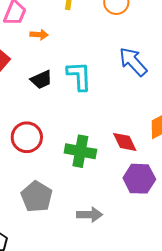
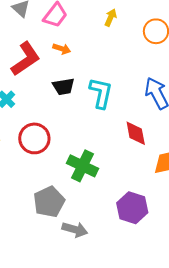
orange arrow: (39, 35) -> (62, 49), moved
red diamond: (125, 142) -> (136, 133), moved
gray pentagon: (37, 197) -> (49, 202), moved

